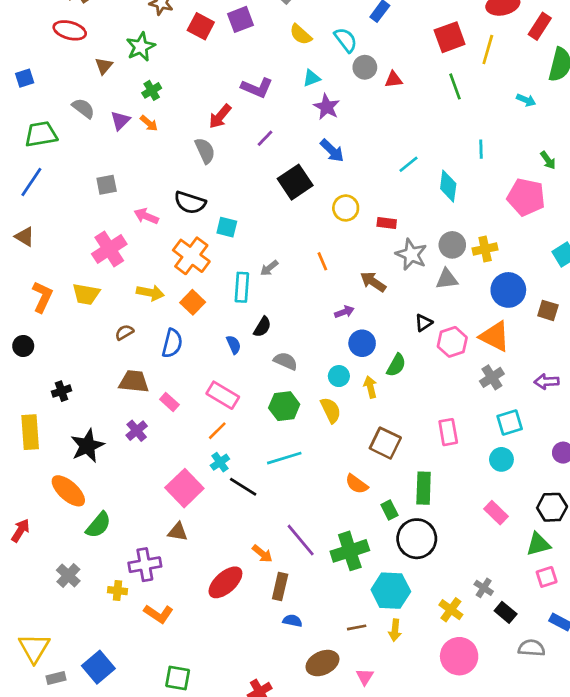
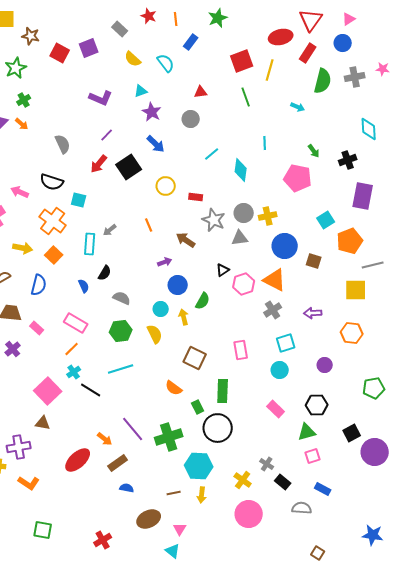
gray circle: (365, 67) -> (191, 119), moved
red arrow: (220, 116) -> (99, 164), moved
brown rectangle: (280, 586) -> (118, 463), turned 42

